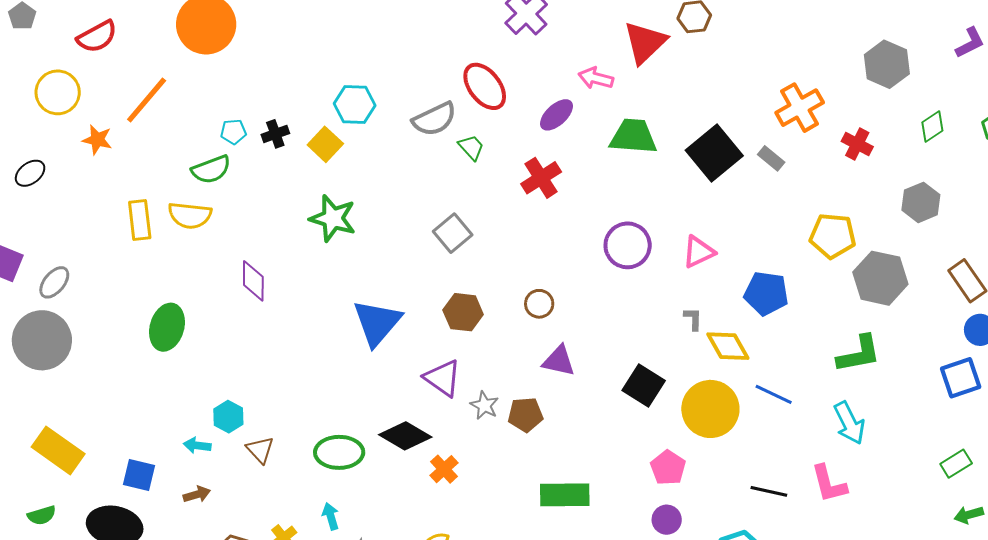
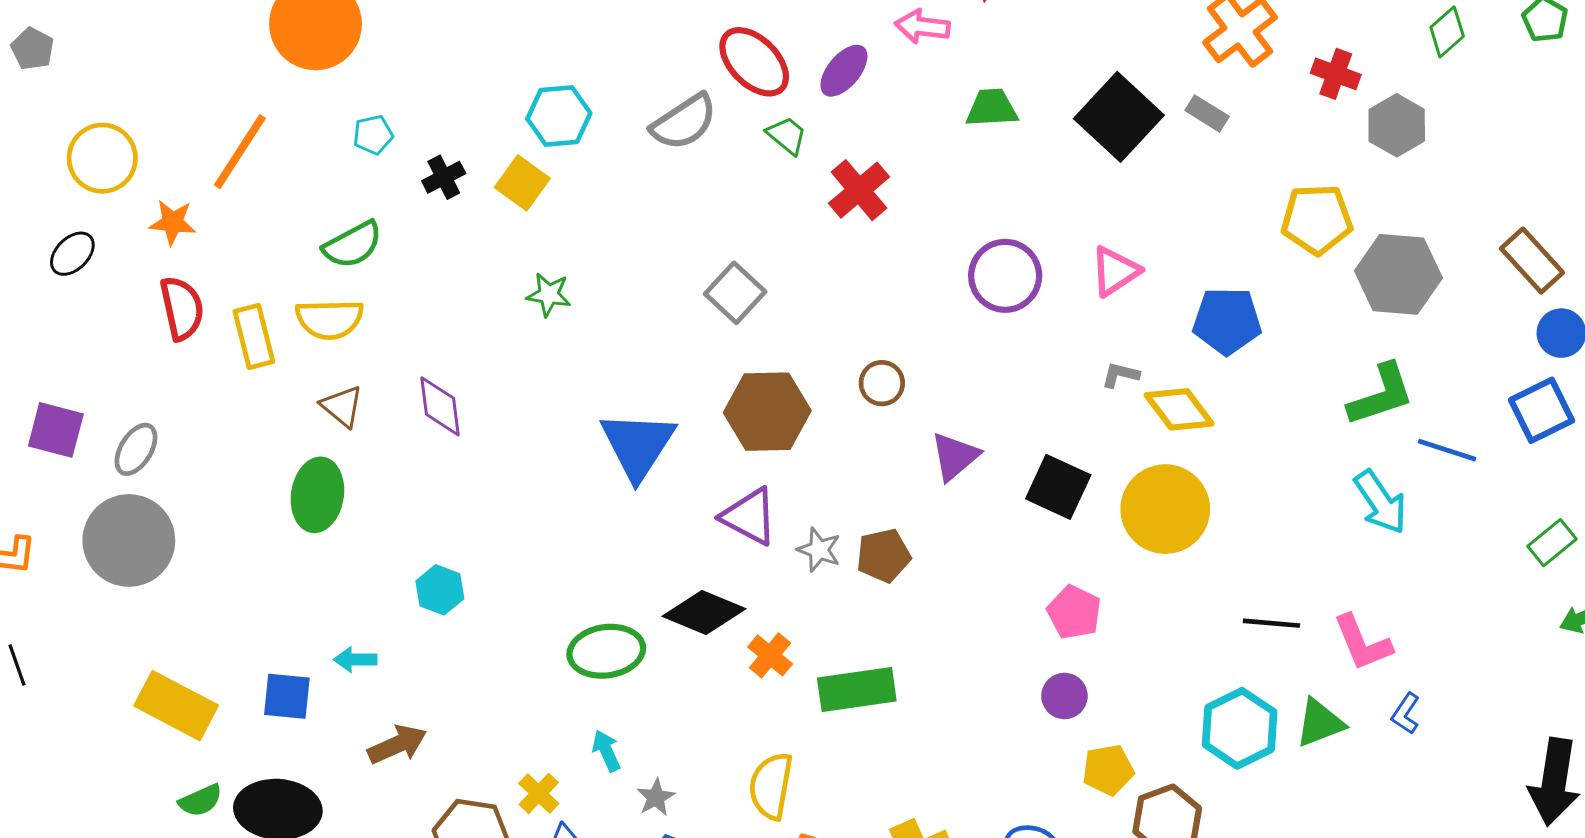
red semicircle: (97, 37) -> (182, 308), moved, turned -66
purple ellipse: (556, 115) -> (844, 71), moved
cyan pentagon: (233, 132) -> (373, 135), moved
green trapezoid: (633, 136) -> (992, 108), size x0.7
green trapezoid: (471, 147) -> (787, 135), moved
black ellipse: (30, 173) -> (72, 254), moved
gray hexagon: (921, 202) -> (1397, 125), moved
green star: (333, 218) -> (549, 295), size x0.6
brown hexagon: (463, 312) -> (767, 412), size x1.4
gray L-shape: (693, 319) -> (1120, 375), turned -70
purple triangle: (559, 361) -> (955, 456), moved, turned -45
blue line: (774, 394) -> (1447, 450), moved
cyan hexagon: (228, 417) -> (440, 590), moved
cyan arrow: (197, 445) -> (355, 660), moved
brown triangle: (260, 450) -> (342, 406), moved
pink pentagon: (668, 468) -> (1074, 612), moved
blue square: (139, 475) -> (287, 696), moved
pink L-shape: (829, 484) -> (1363, 643), moved
brown arrow: (197, 494) -> (397, 745), size x1.4
green rectangle: (565, 495) -> (857, 690), moved
green semicircle: (42, 515) -> (201, 800), moved
purple circle: (667, 520) -> (1064, 696), moved

